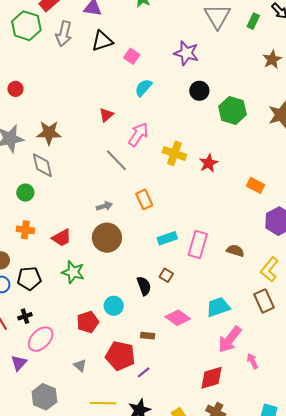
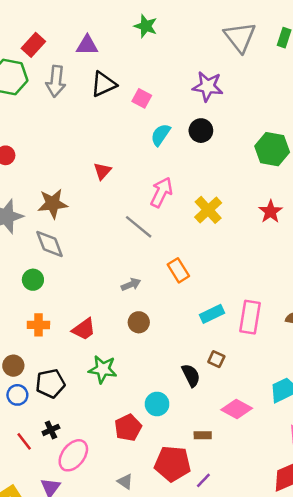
black circle: (199, 91) -> (201, 131), moved
red triangle: (106, 115) -> (102, 171), moved
yellow cross: (174, 153) -> (208, 210), turned 35
red star: (209, 163) -> (271, 212), moved
brown circle: (107, 238) -> (139, 322), size x0.6

